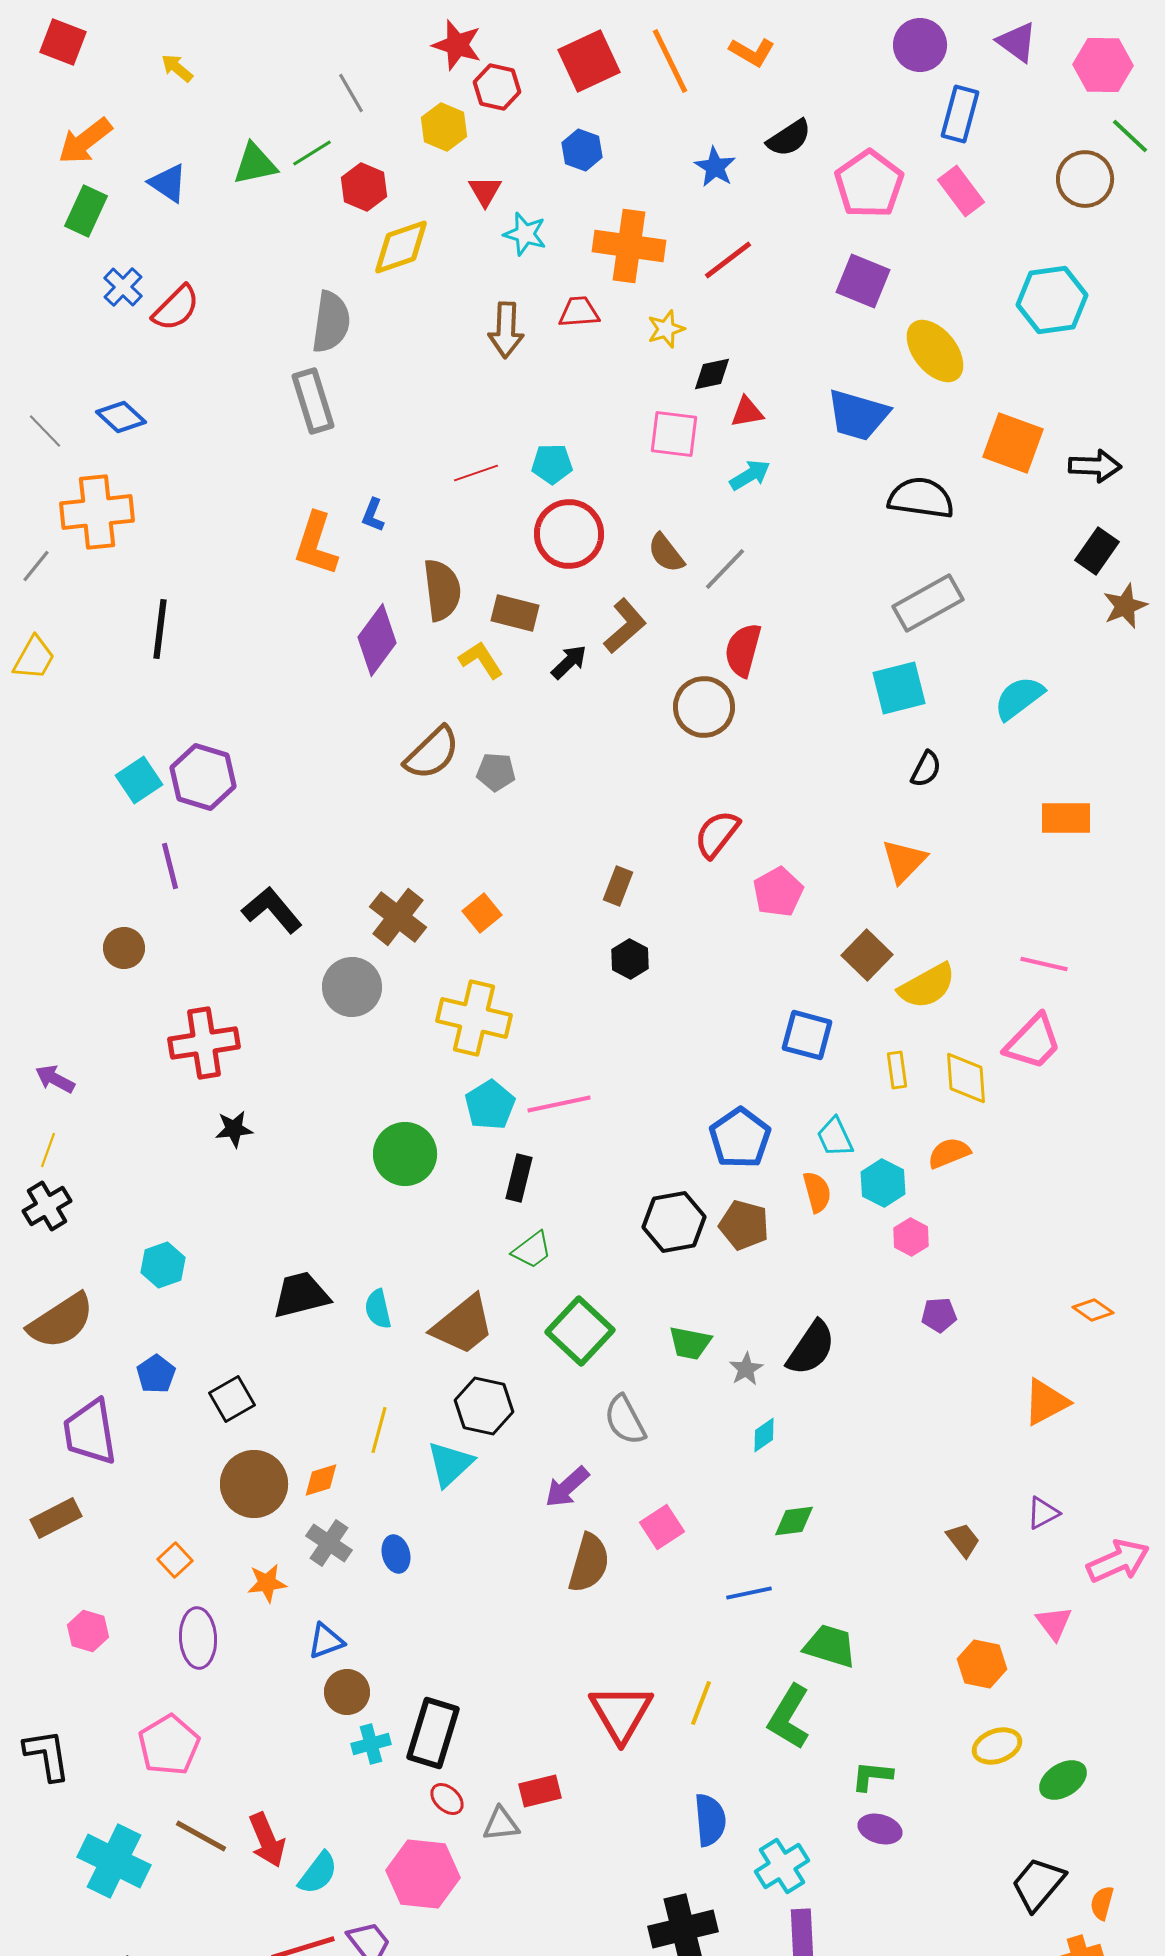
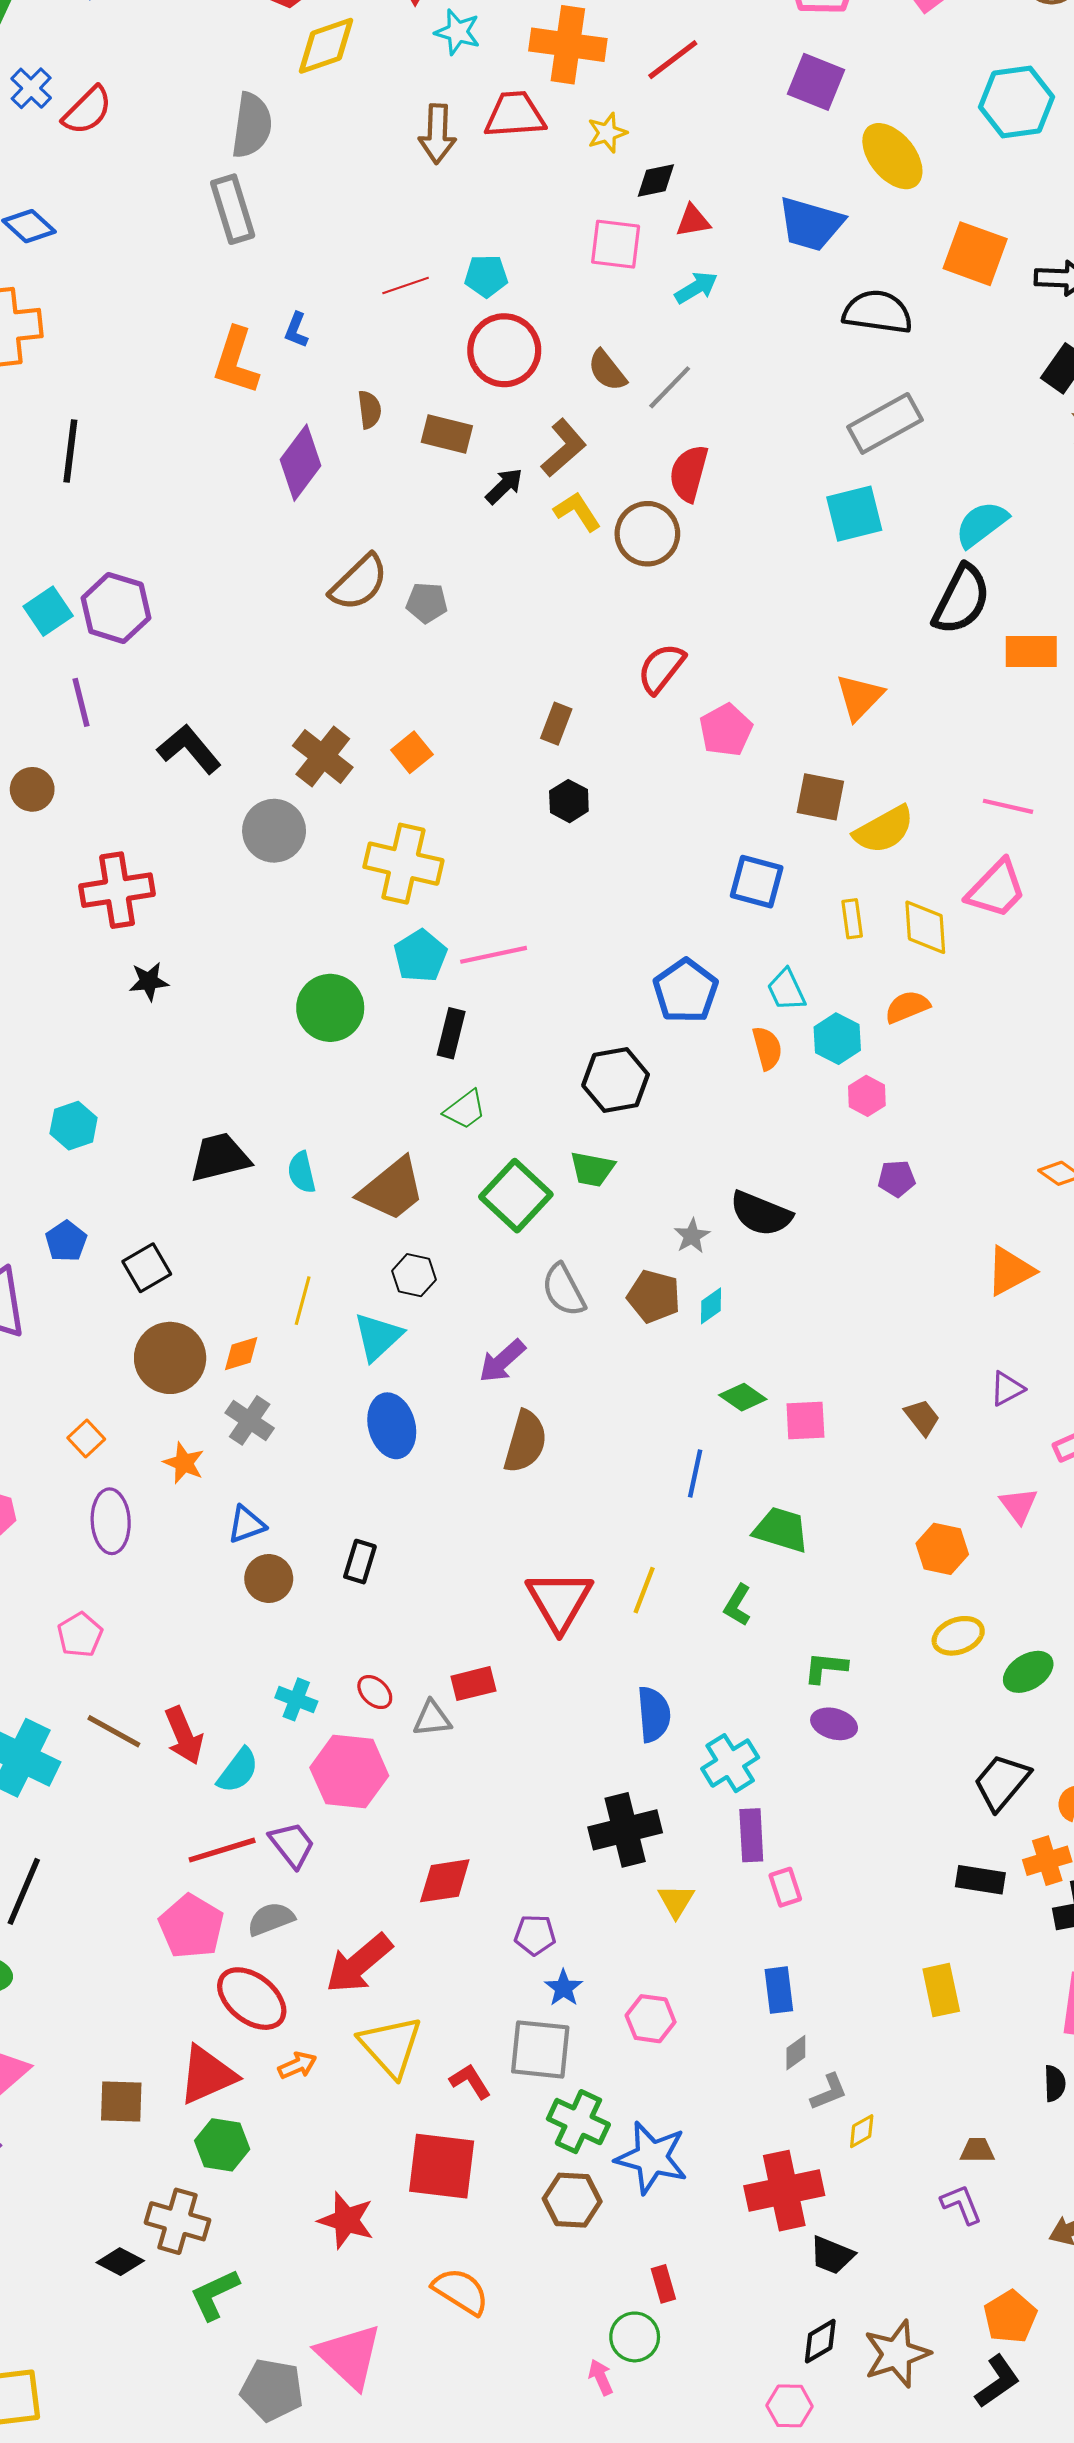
red trapezoid: (579, 312) -> (515, 115), size x1.4
brown semicircle: (442, 590) -> (369, 410), size x0.6
yellow L-shape: (481, 660) -> (577, 511), moved
black semicircle: (926, 769) -> (961, 599), moved, size x1.8
brown square: (867, 955) -> (820, 797), turned -33
brown pentagon: (744, 1225) -> (654, 1296), moved
green trapezoid: (690, 1343) -> (592, 1169), moved
black semicircle: (811, 1348) -> (761, 1214), turned 78
black hexagon: (484, 1406) -> (414, 1275), size x0.7
green diamond: (794, 1521) -> (743, 1397), turned 42
pink square: (662, 1527) -> (805, 1420), moved, turned 30
blue ellipse: (396, 1554) -> (392, 1426), moved, size x1.6
orange star: (267, 1583) -> (184, 1463), turned 30
blue line: (749, 1593) -> (695, 1474), turned -66
green L-shape: (789, 1717) -> (738, 1605), size x0.6
black rectangle: (433, 1733) -> (360, 1562), moved, size x0.6
cyan cross: (371, 1744) -> (296, 1699), moved, turned 36
pink pentagon: (169, 1745) -> (80, 1635), size x0.7

